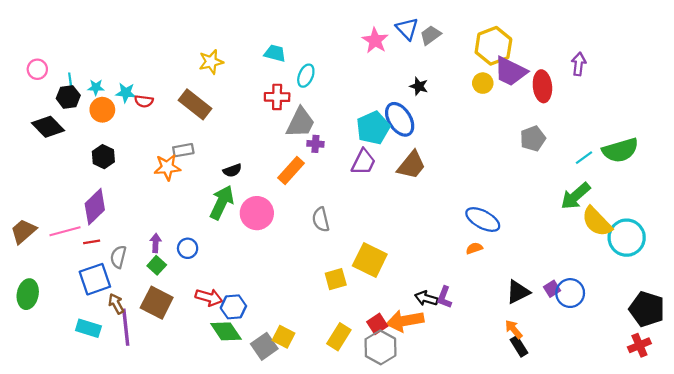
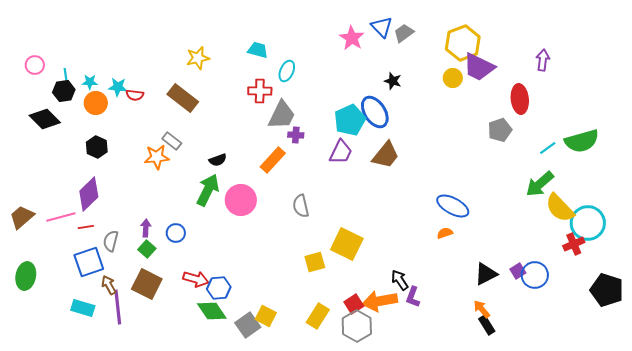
red ellipse: (542, 86) -> (520, 99), moved
gray rectangle: (183, 150) -> (172, 141), turned 48
purple L-shape: (444, 297) -> (413, 297), moved
black arrow: (426, 298) -> (400, 280), turned 40
red cross: (639, 345) -> (574, 244), moved

